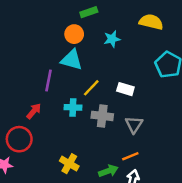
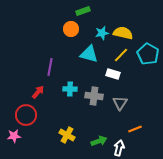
yellow semicircle: (151, 22) -> (123, 33), moved
cyan triangle: (72, 60) -> (89, 54), moved
yellow line: (91, 88) -> (121, 55), moved
orange line: (130, 156) -> (135, 129), moved

